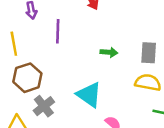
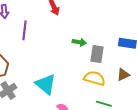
green arrow: (109, 52) -> (79, 42), moved

